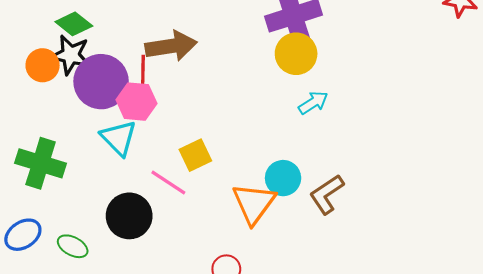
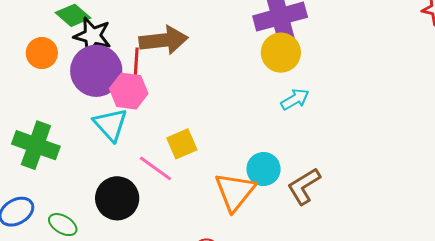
black star: (71, 55) -> (92, 36), moved

